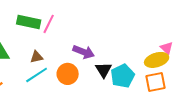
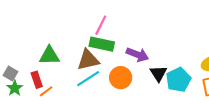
green rectangle: (29, 22) -> (102, 44), moved
brown triangle: (37, 57) -> (88, 60), size x1.6

